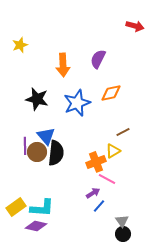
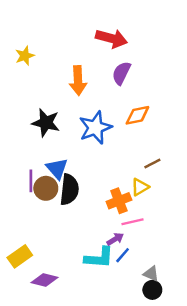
red arrow: (135, 26) -> (111, 38), moved, size x1.4
pink line: (107, 179) -> (133, 222), turned -42
cyan L-shape: (42, 208) -> (99, 258), moved
gray triangle: (122, 221) -> (151, 274), turned -32

